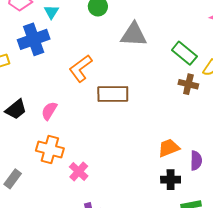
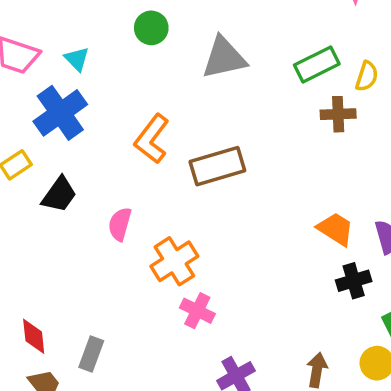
green rectangle: (184, 53) -> (317, 65), turned -50
black trapezoid: (16, 109) -> (59, 195), moved
orange trapezoid: (169, 148) -> (336, 229), turned 70
orange cross: (50, 149) -> (174, 261), moved, turned -32

